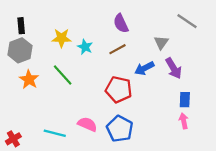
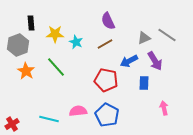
gray line: (187, 21) -> (167, 35), moved
black rectangle: (21, 26) -> (31, 23), moved
gray triangle: (161, 42) -> (144, 38), turned 32
blue rectangle: (185, 100) -> (144, 83), moved
pink semicircle: (87, 124) -> (78, 111), turned -30

